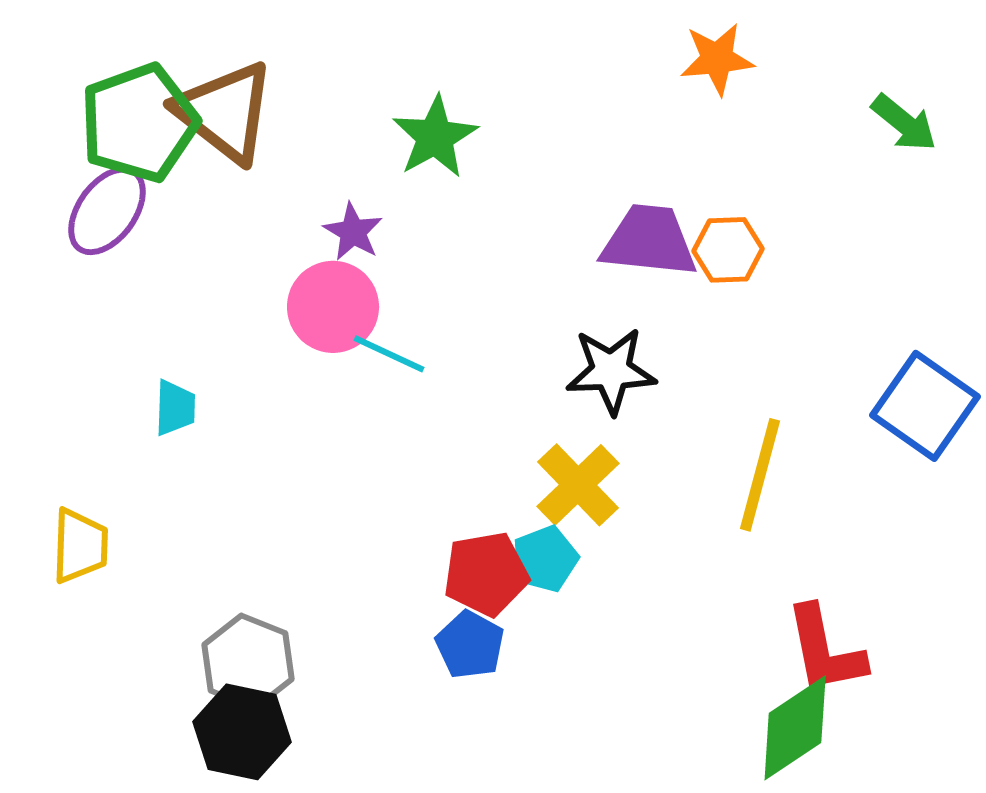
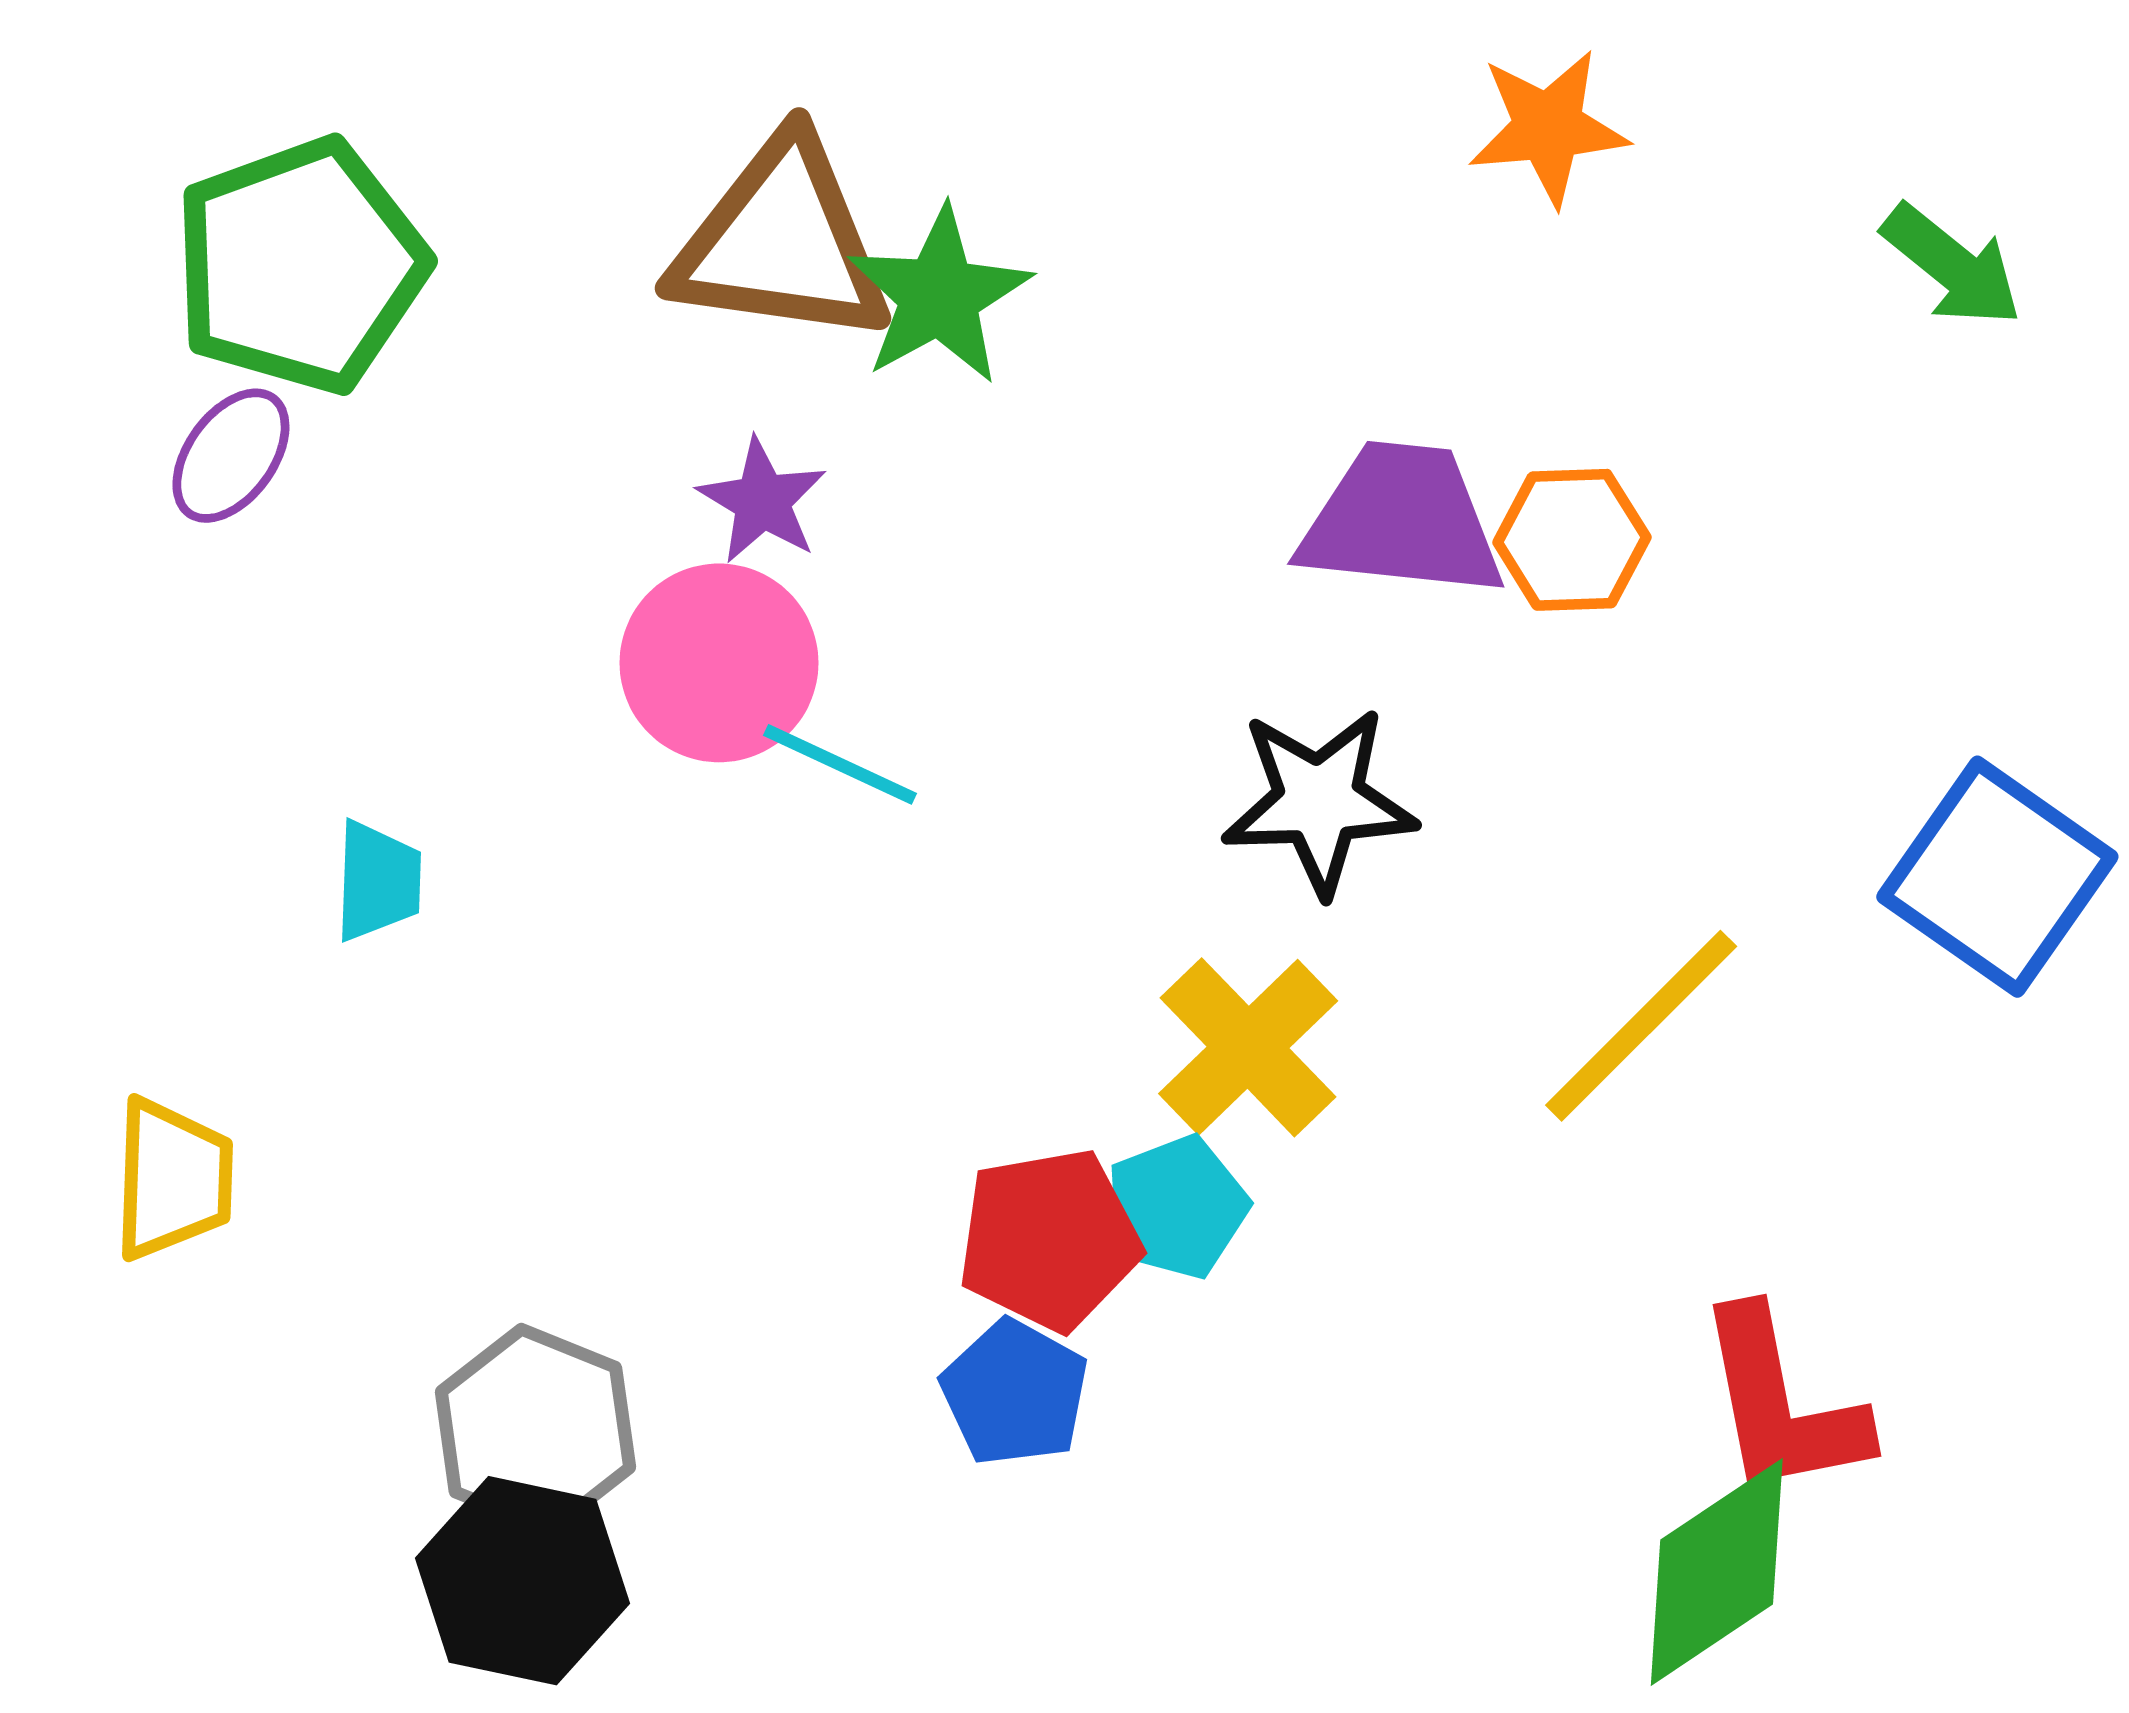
brown triangle: (225, 112) -> (782, 242), moved, turned -30
purple ellipse: (107, 211) -> (231, 456), size x0.7
yellow line: (760, 475) -> (1641, 1026), turned 30

